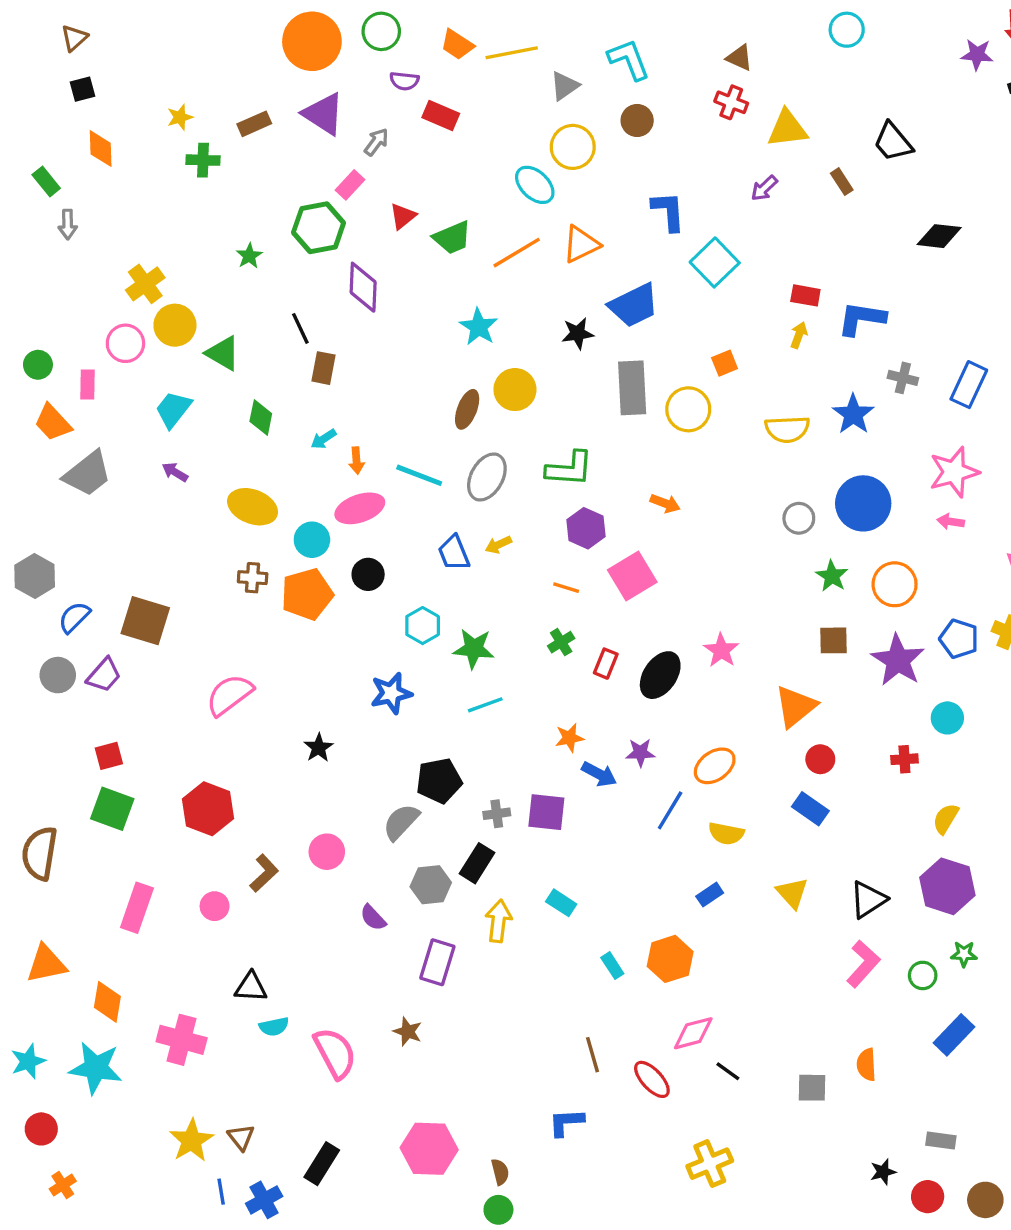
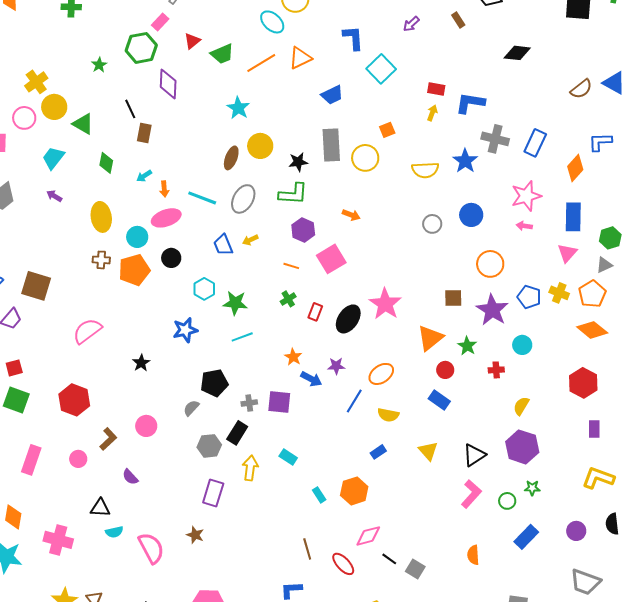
blue trapezoid: (634, 305) -> (332, 95), size x0.7
black star: (578, 333) -> (298, 162), moved
gray cross: (903, 378) -> (495, 139), size x1.5
blue circle: (863, 503) -> (471, 215), size x0.7
yellow ellipse: (253, 507) -> (101, 217), turned 60
green star: (832, 576) -> (467, 346), moved
pink star: (721, 650) -> (385, 304), size x1.5
orange star: (569, 738) -> (293, 357), turned -30
gray semicircle: (401, 822) -> (191, 408), size x0.7
purple semicircle: (373, 918) -> (130, 477), moved
gray square: (812, 1088) -> (415, 569), moved, turned 30

